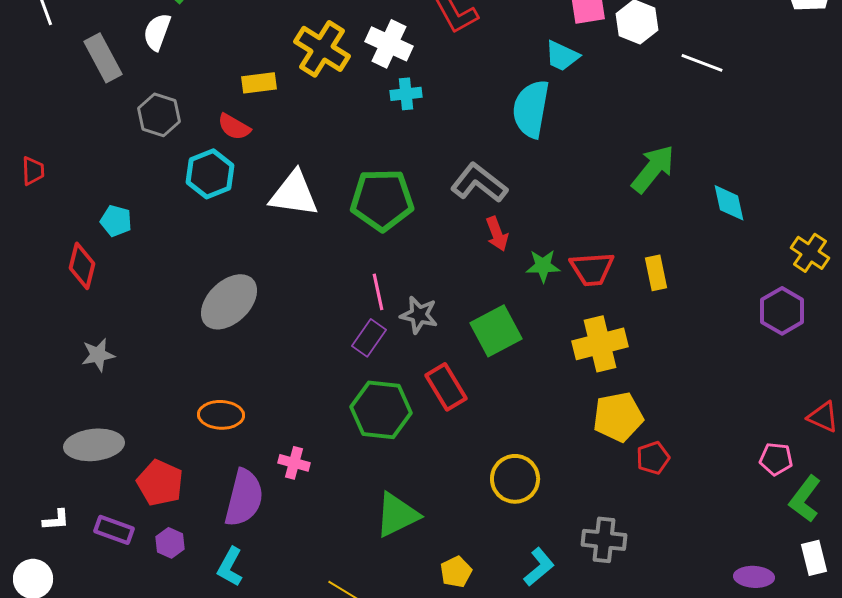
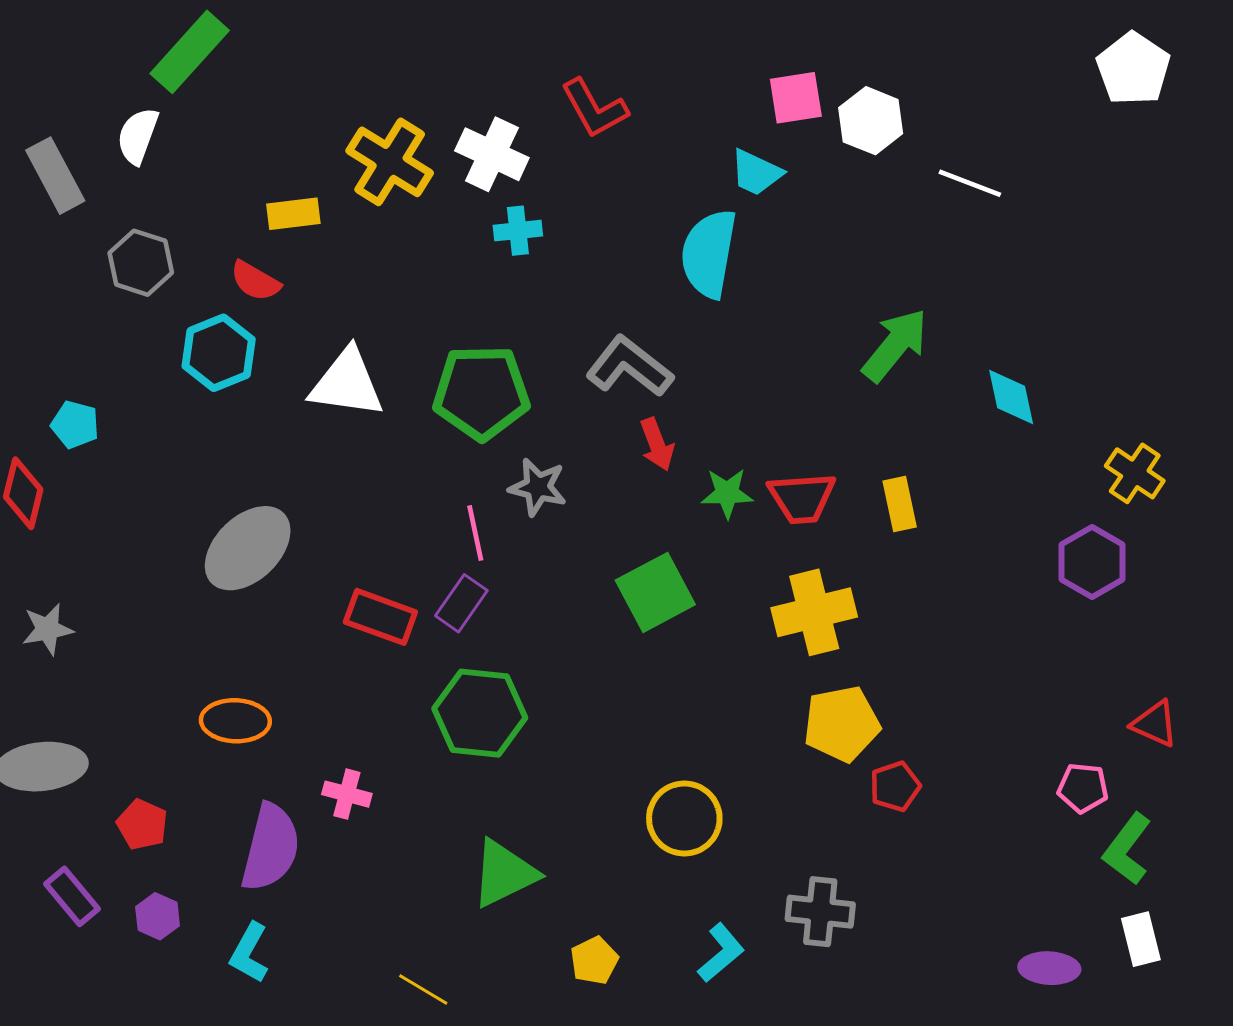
gray star: (419, 315) -> (538, 487), moved
red rectangle: (446, 387) -> (380, 617), moved, turned -39
red pentagon: (160, 483) -> (142, 825), size x0.7
purple rectangle: (114, 530) -> (72, 896), turned 30

